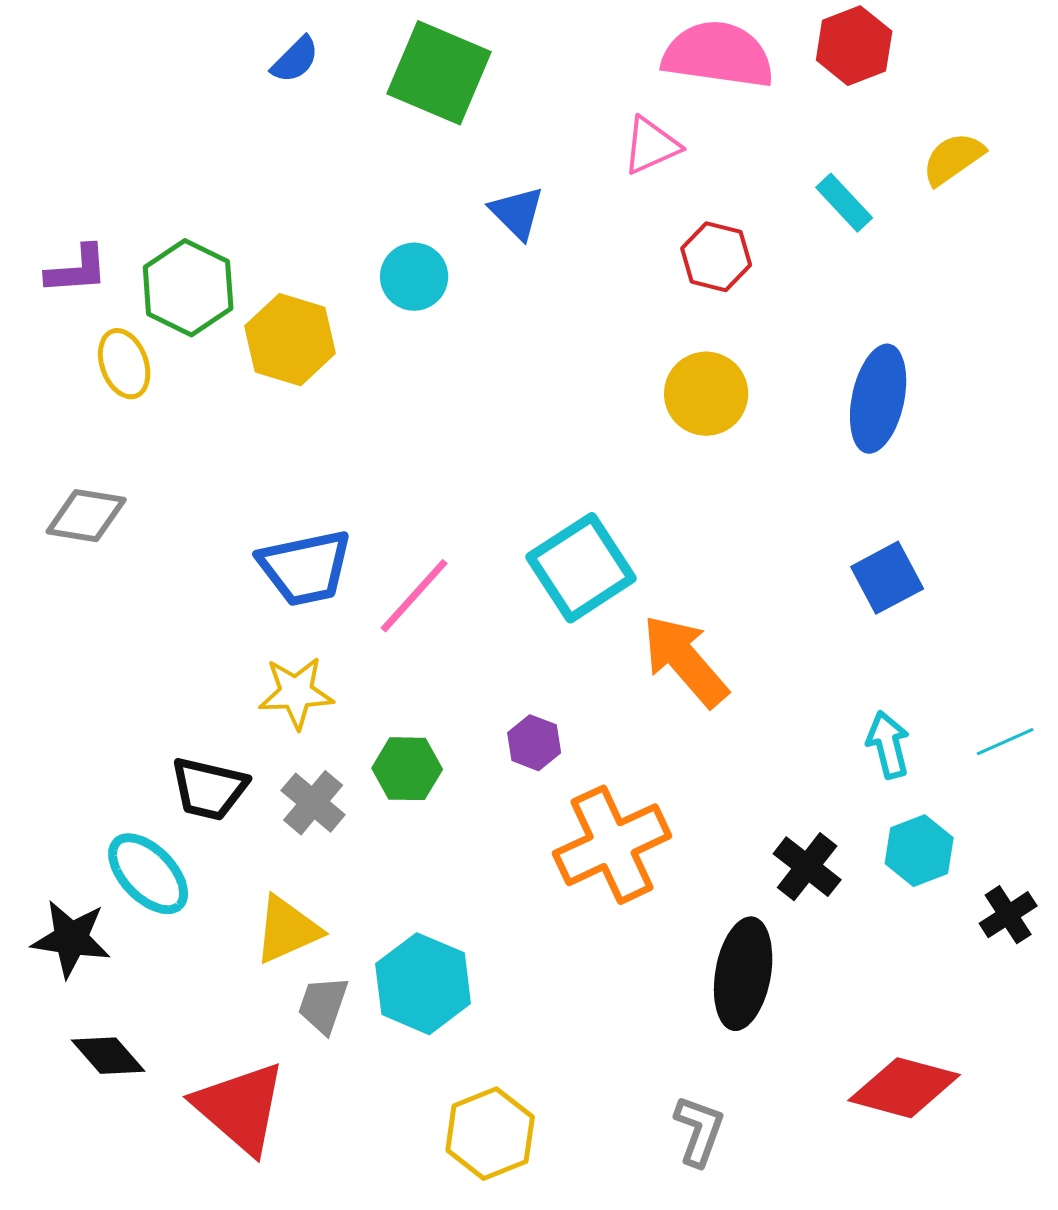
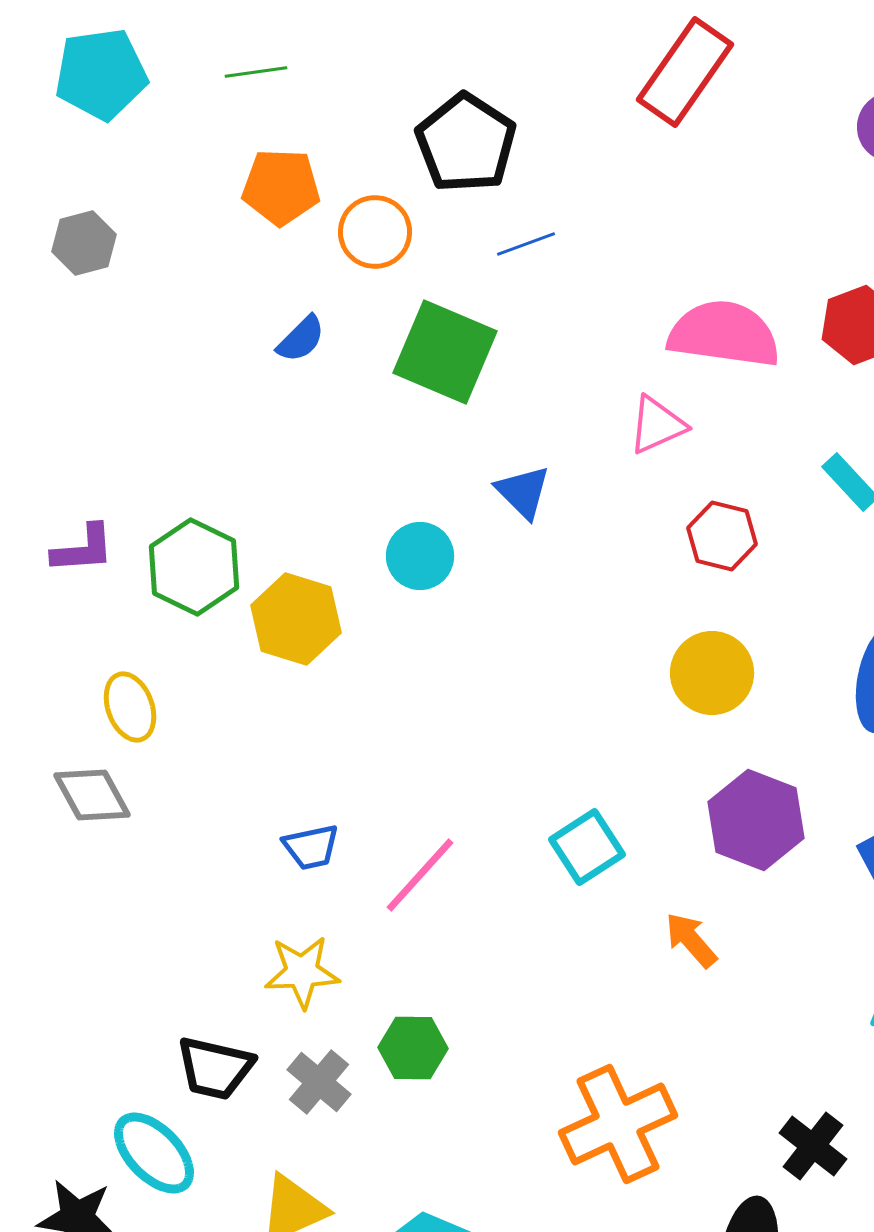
yellow ellipse: (124, 364) -> (130, 707), moved
gray diamond: (86, 516) -> (92, 795), turned 52
blue trapezoid: (305, 568) -> (311, 847), size x0.6
cyan square: (581, 568) -> (587, 847), size x0.7
orange arrow: (685, 661) -> (691, 940), size x0.6
purple hexagon: (534, 743) -> (756, 820), moved, size x1.8

